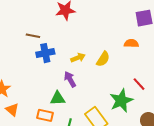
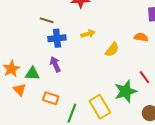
yellow arrow: (78, 58) -> (88, 34), moved
purple arrow: (70, 79) -> (55, 64), moved
green triangle: (58, 98) -> (32, 74), moved

